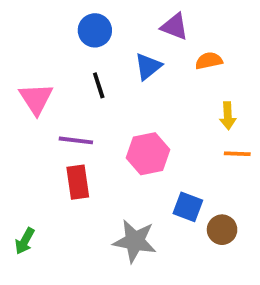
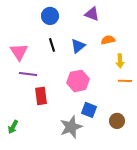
orange semicircle: (209, 61) -> (108, 40), moved
blue triangle: (148, 66) -> (78, 46), moved
purple line: (76, 140) -> (28, 74), moved
blue square: (188, 207) -> (89, 110), moved
gray star: (135, 241) -> (71, 127), turned -30

